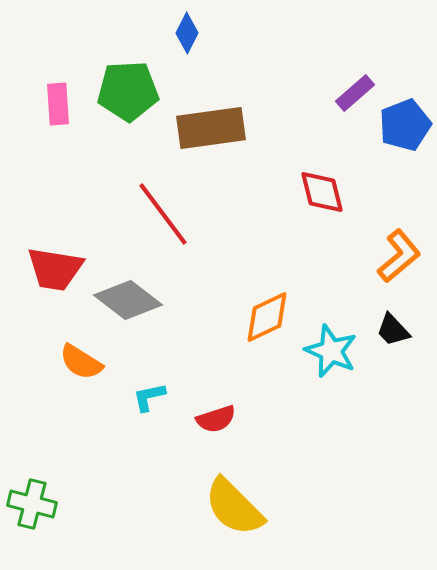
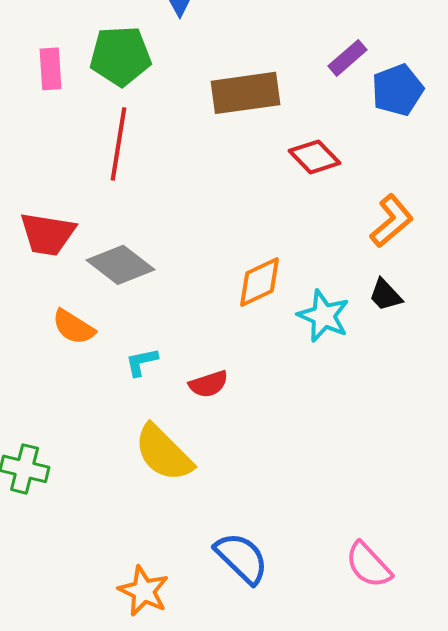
brown rectangle: (211, 128) -> (246, 93), moved
red diamond: (322, 192) -> (315, 157), turned -30
red line: (163, 214) -> (119, 144), moved, turned 46
yellow semicircle: (234, 507) -> (164, 453), moved

